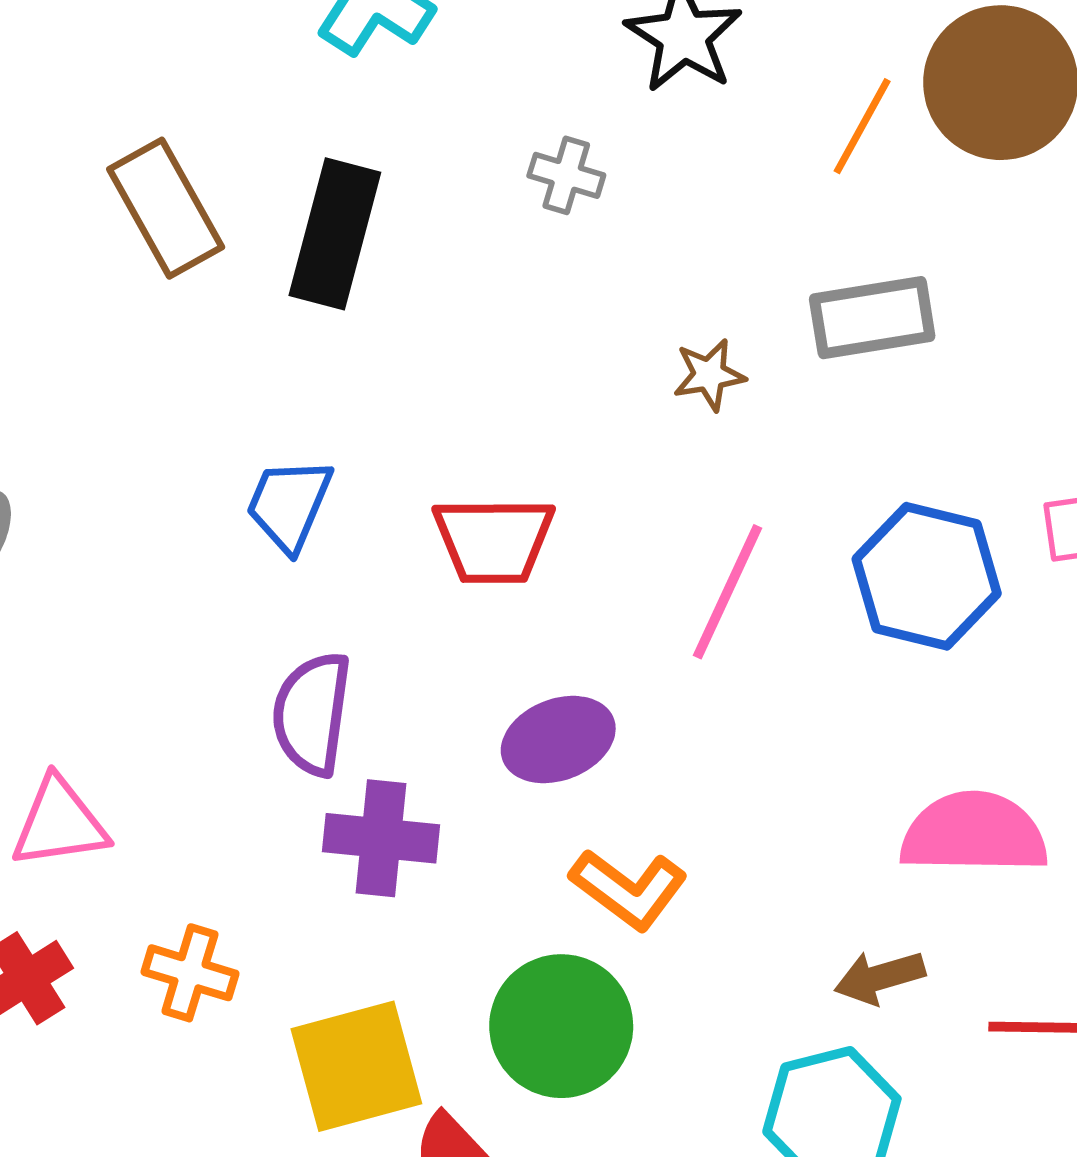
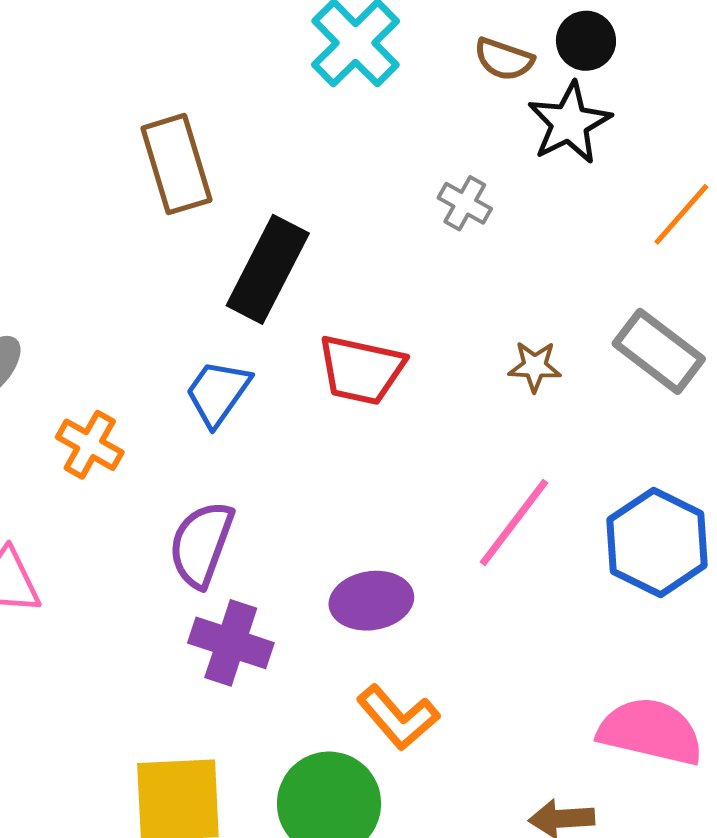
black rectangle: (335, 234) -> (268, 269), moved
gray rectangle: (872, 318) -> (659, 351), turned 34
red trapezoid: (494, 540) -> (361, 370), moved
orange cross: (190, 973) -> (90, 445), moved

